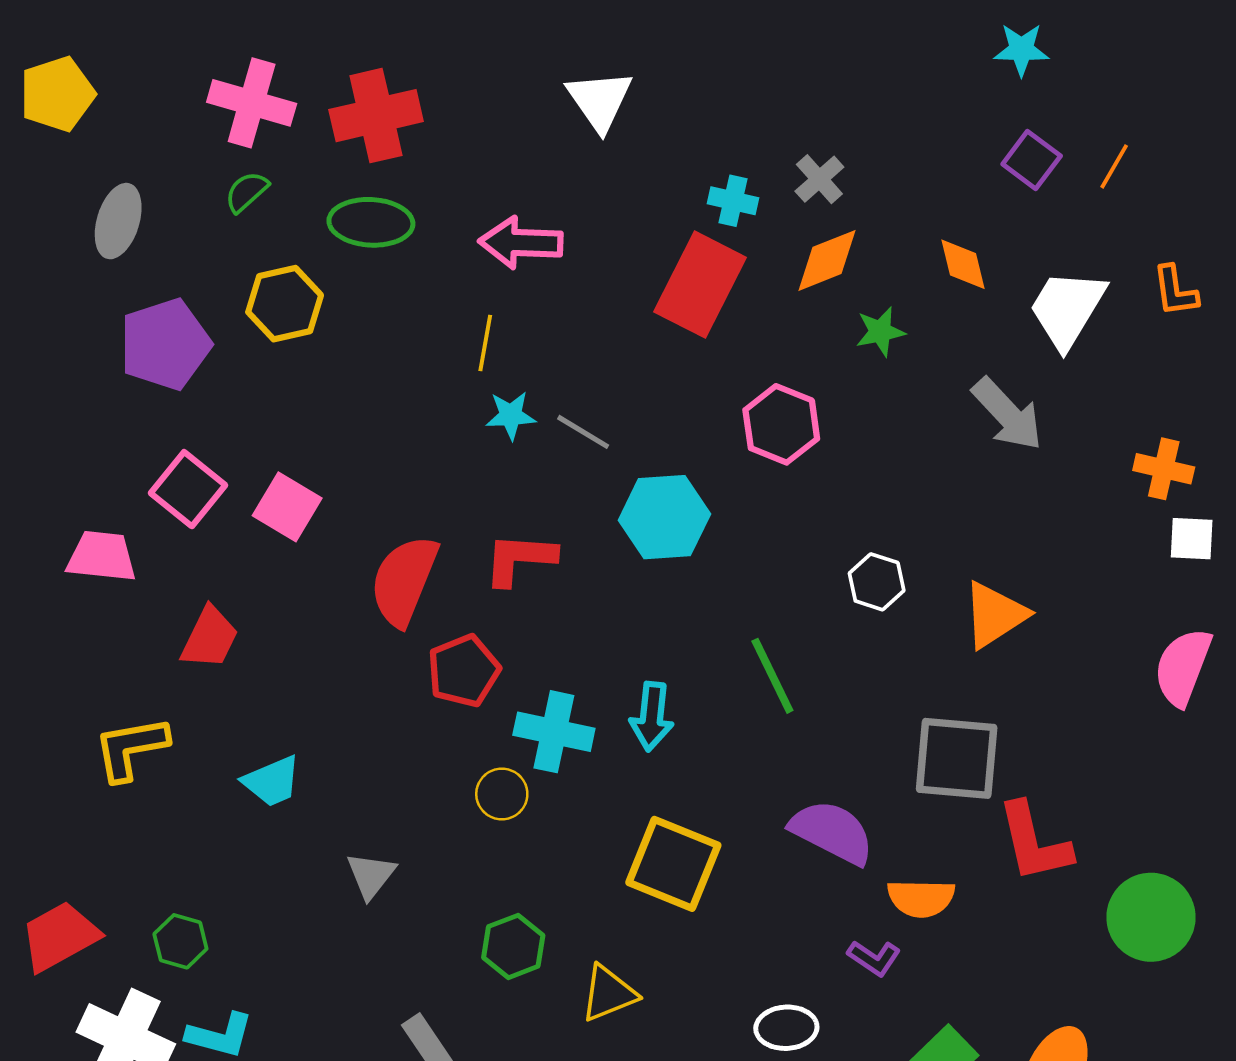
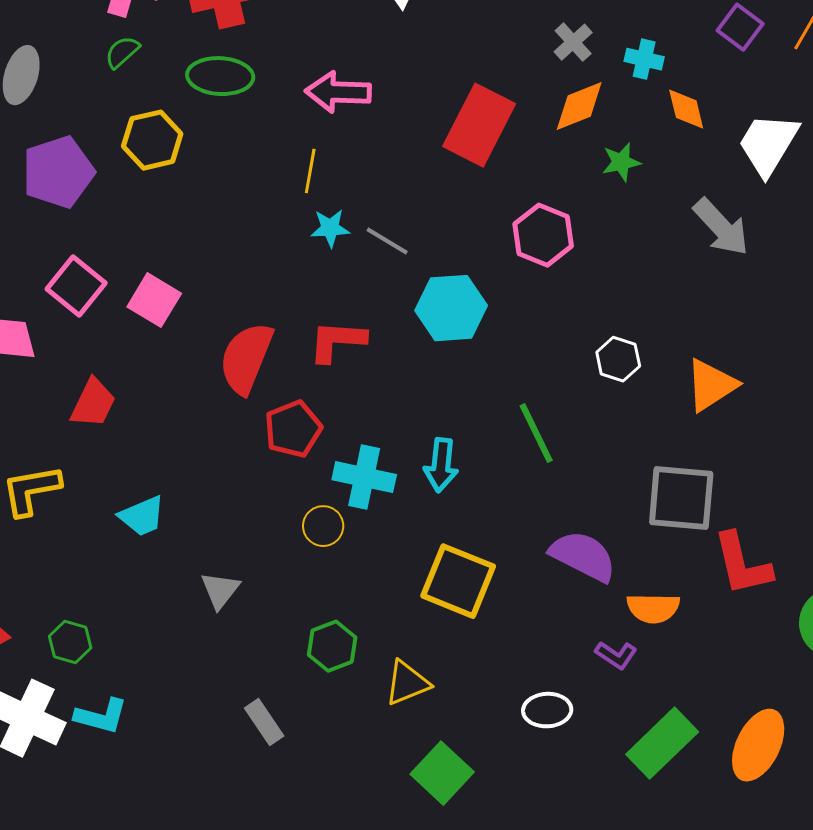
cyan cross: (733, 201) -> (644, 59), moved

